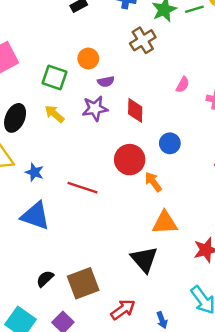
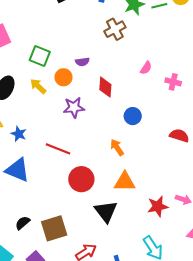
orange circle: (88, 58) -> (63, 77), moved
purple star: (95, 108) -> (74, 108), moved
red circle: (130, 160) -> (81, 179), moved

